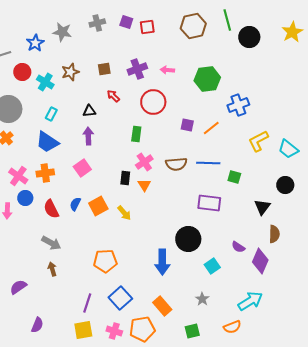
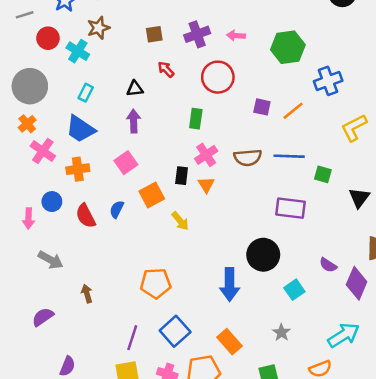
brown star: (70, 72) -> (99, 28), moved
pink cross: (18, 176) -> (43, 151), moved
orange square: (98, 206) -> (152, 195), moved
black triangle: (262, 207) -> (359, 198), moved
gray arrow: (51, 243) -> (51, 260), moved

